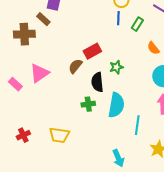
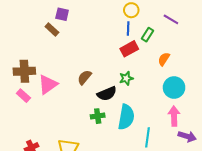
brown cross: (24, 34) -> (24, 71), moved
orange semicircle: (153, 48) -> (164, 59), turned 72
red rectangle: (92, 51) -> (129, 49), moved
black semicircle: (97, 82) -> (107, 94), turned -108

